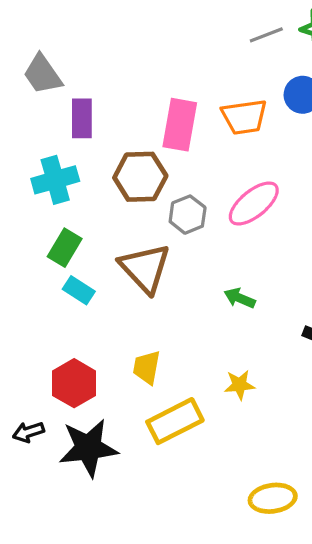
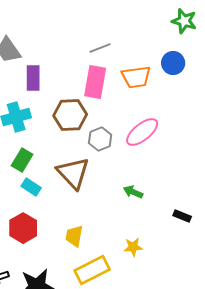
gray line: (266, 35) -> (100, 48), moved
red hexagon: (74, 383) -> (23, 228), moved

